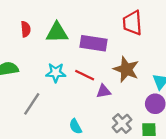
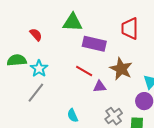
red semicircle: (26, 29) -> (36, 35), moved, turned -40
green triangle: (57, 32) -> (73, 22), moved
cyan star: (56, 73) -> (39, 69), moved, turned 30

